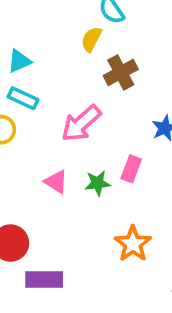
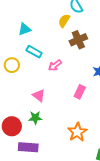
cyan rectangle: (23, 98) -> (34, 52), moved
pink arrow: (81, 123) -> (55, 65), size x0.6
green star: (98, 183) -> (35, 118), moved

